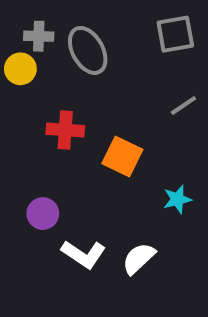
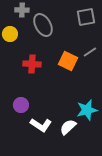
gray cross: (39, 36) -> (22, 10), moved
orange square: (122, 156) -> (68, 61), moved
cyan star: (177, 199) -> (87, 110), moved, size x1.5

